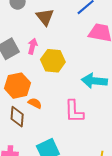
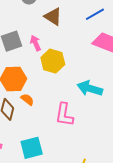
brown triangle: (45, 17) -> (53, 17), turned -30
pink arrow: (33, 46) -> (36, 43), turned -49

